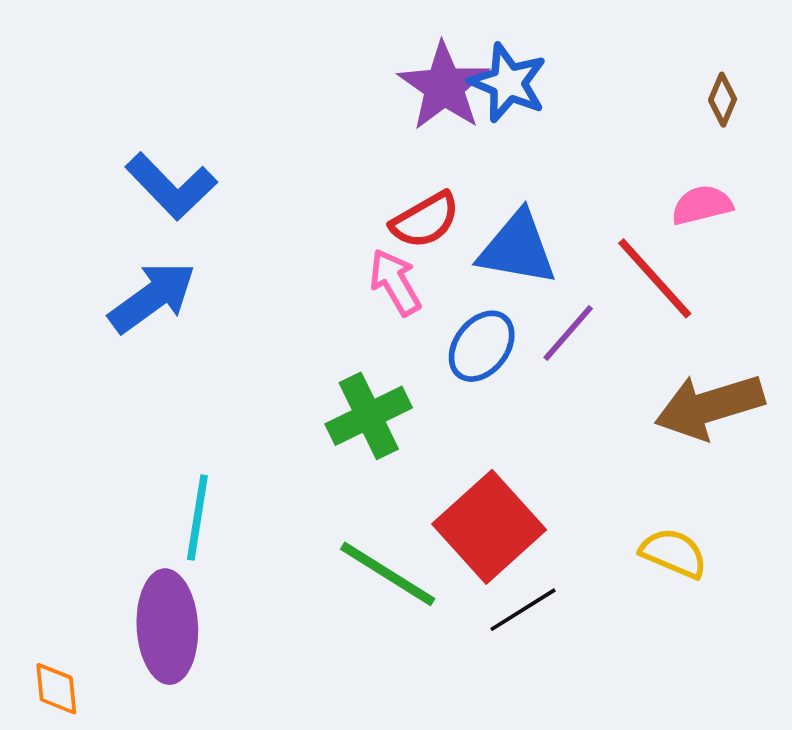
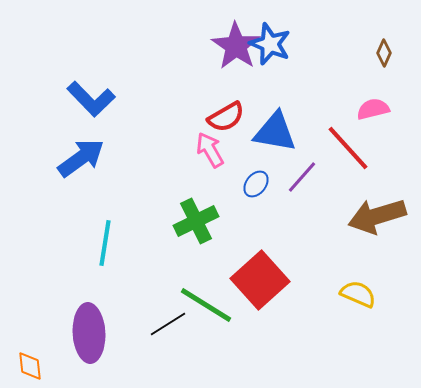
blue ellipse: (482, 346) -> (256, 184), size x0.7
cyan line: (197, 517) -> (105, 243), moved
black line: (523, 610) -> (168, 324), moved

